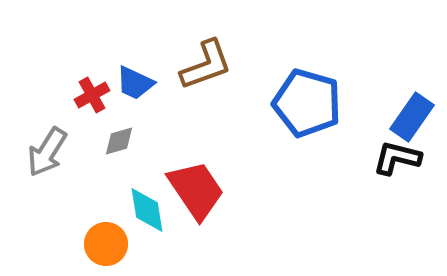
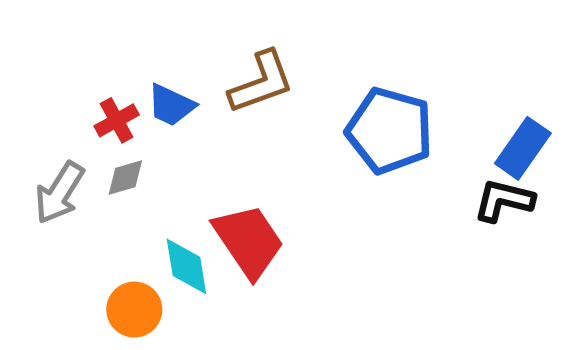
gray diamond: (119, 141) -> (125, 178), moved

